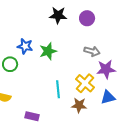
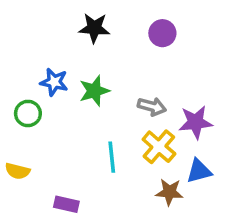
black star: (58, 15) -> (94, 28), moved
gray arrow: (92, 51) -> (152, 107), moved
brown star: (79, 105) -> (169, 192), moved

